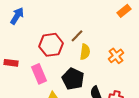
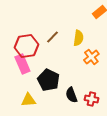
yellow semicircle: (85, 52) -> (78, 38), moved
pink rectangle: (39, 74) -> (22, 64), moved

